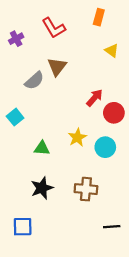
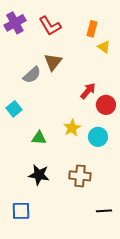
orange rectangle: (99, 17) -> (92, 29), moved
purple cross: (16, 39) -> (15, 23), moved, size x1.5
black star: (42, 188) -> (39, 175), turned 30

